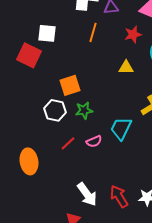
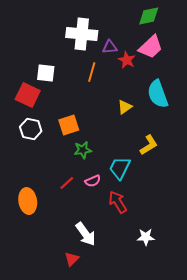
red star: (133, 34) -> (127, 60), moved, turned -30
yellow triangle: (126, 67) -> (125, 107), turned -35
white hexagon: (55, 110) -> (31, 129), moved
red arrow: (119, 196) -> (118, 202), moved

